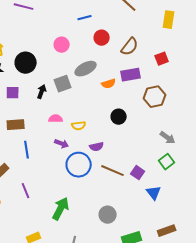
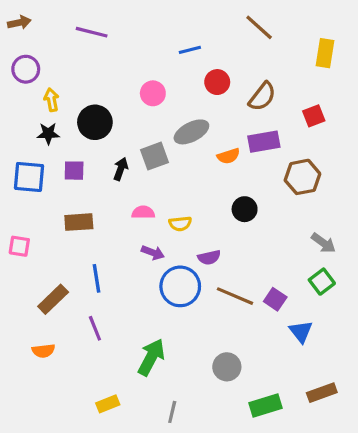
blue line: (27, 150) -> (97, 278), moved

